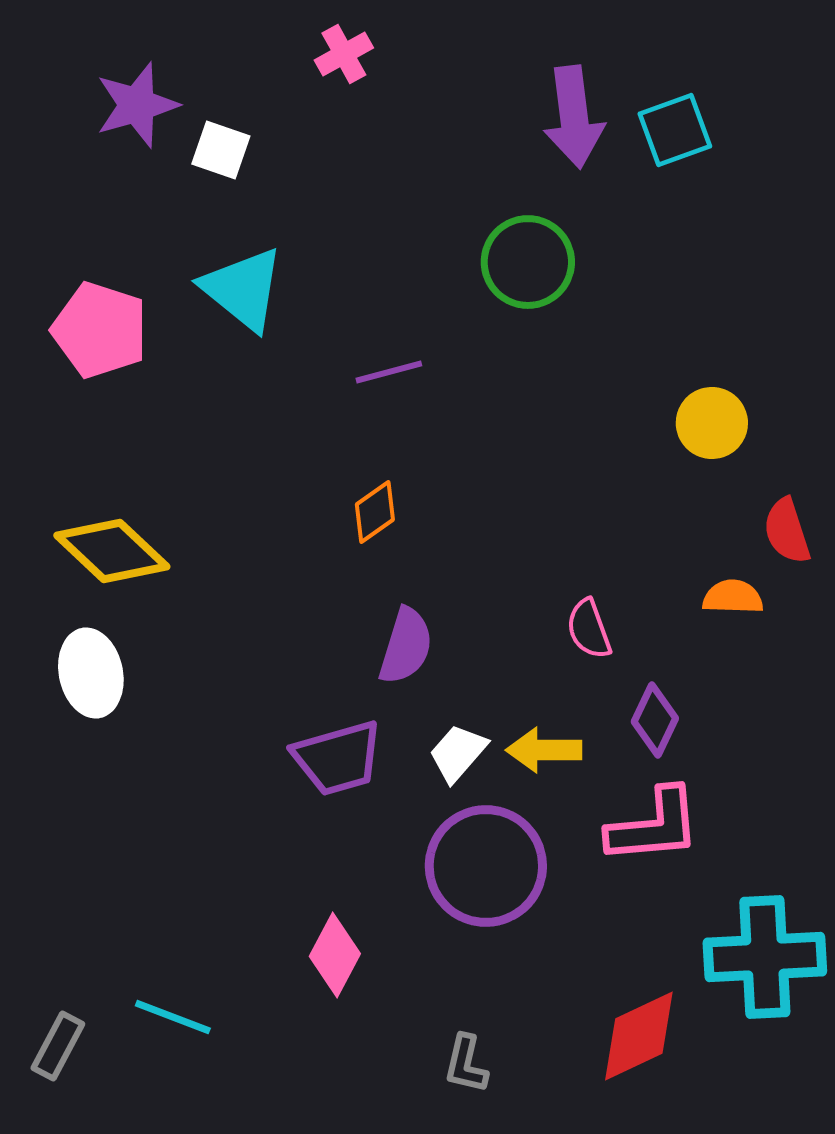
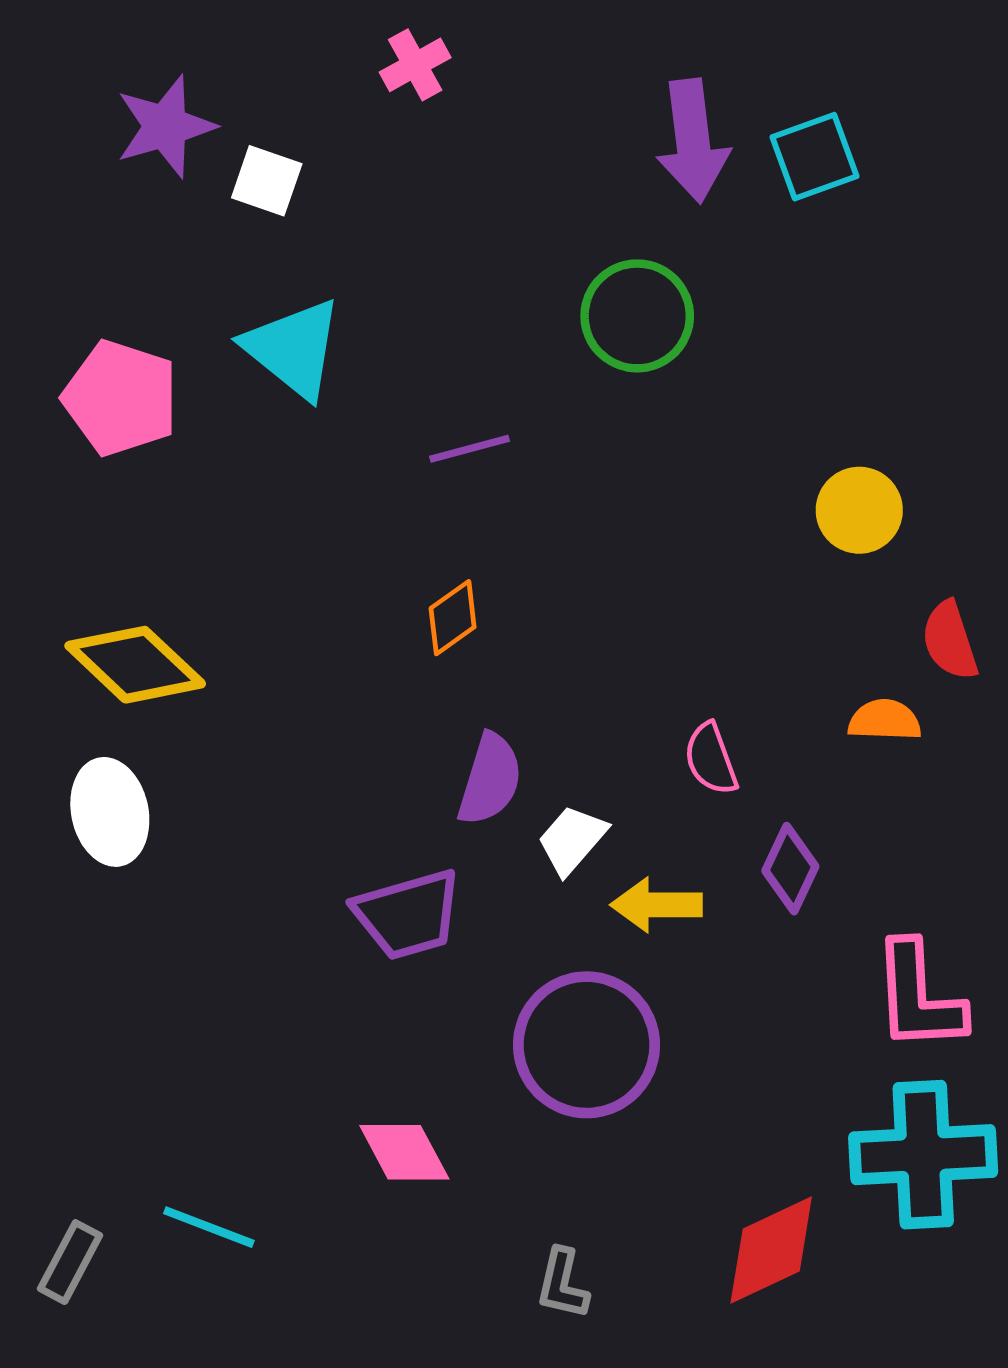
white trapezoid: (458, 753) -> (572, 840), moved
pink L-shape: (654, 826) -> (918, 997), moved, turned 92
pink diamond: (335, 955) -> (404, 1152), turned -56

